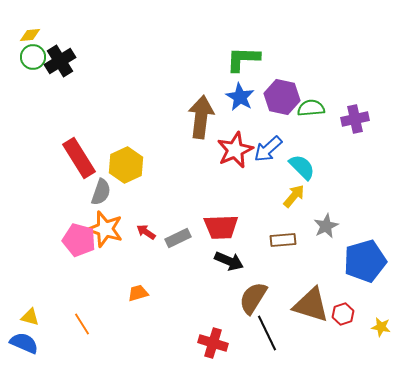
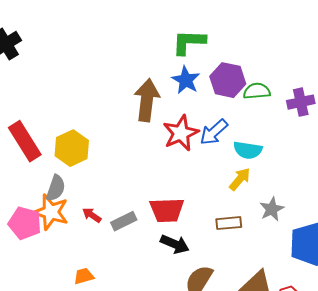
cyan semicircle: (302, 167) -> (248, 150), turned 144
gray semicircle: (101, 192) -> (56, 188), moved

